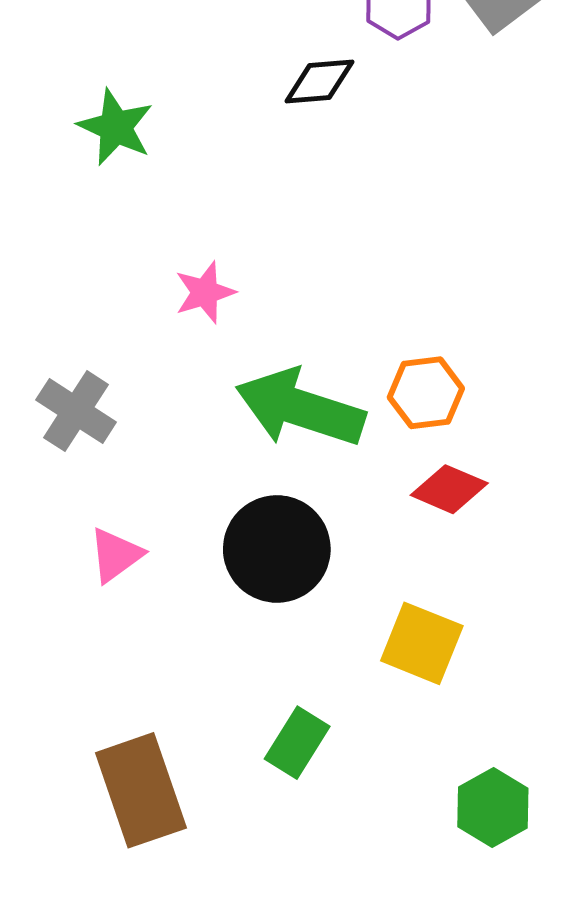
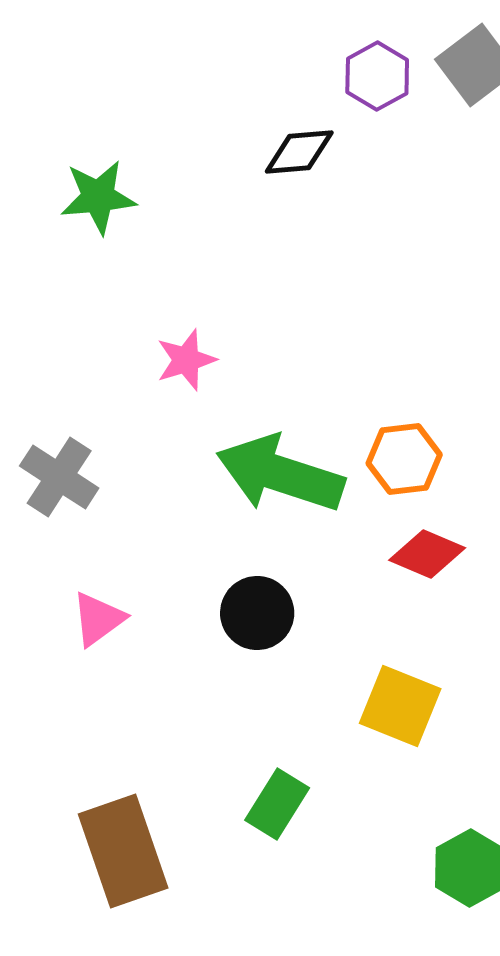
green star: (116, 127) -> (98, 197), turned -30
black circle: (277, 549) -> (257, 613), size x0.7

